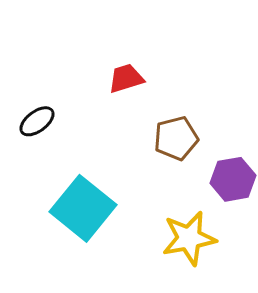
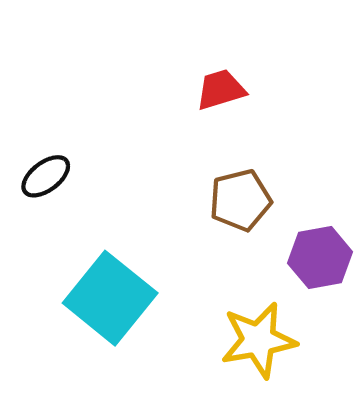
red trapezoid: (126, 78) -> (221, 90), moved

